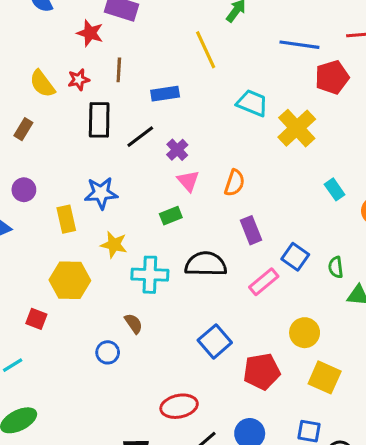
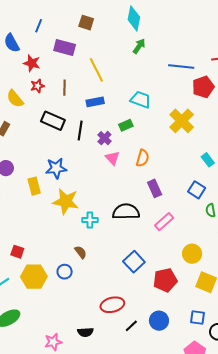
red star: (90, 33) -> (32, 63), moved
yellow line: (206, 50) -> (96, 70), moved
red star: (79, 80) -> (37, 86), moved
cyan trapezoid: (252, 103) -> (141, 100), moved
black rectangle: (99, 120) -> (53, 121), turned -65
black line: (140, 137) -> (80, 131), turned -42
green rectangle: (171, 216) -> (126, 125), moved
yellow star: (114, 245) -> (66, 201), size x1.5
blue square: (295, 257) -> (197, 190), moved
cyan cross: (150, 275) -> (90, 220), size x0.7
yellow hexagon: (70, 280) -> (34, 277), moved

